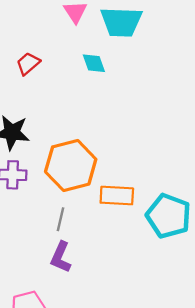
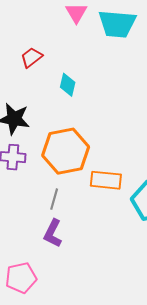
cyan diamond: (94, 63) -> (68, 85), moved, turned 30

